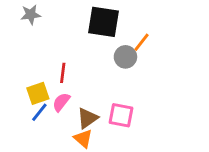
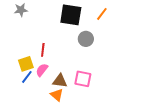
orange line: (141, 42) -> (102, 14), moved
brown triangle: (88, 118) -> (60, 81), turned 42

